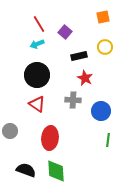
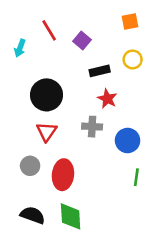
cyan arrow: (37, 44) -> (20, 48), moved, turned -48
red triangle: (37, 104) -> (47, 132), turned 30
gray circle: (10, 131) -> (30, 166), moved

